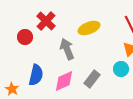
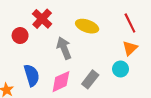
yellow ellipse: (89, 28) -> (87, 26), turned 40
blue semicircle: (36, 75) -> (32, 75), turned -30

